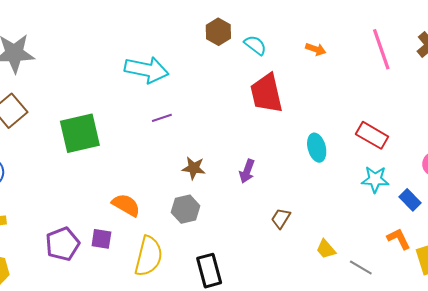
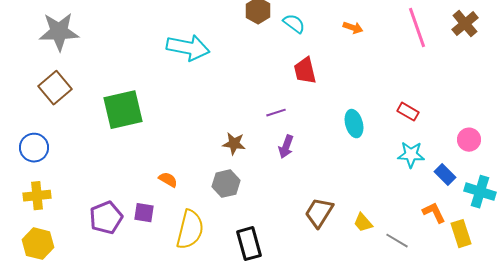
red trapezoid: (266, 93) -> (305, 71), size x0.7
purple line: (162, 118) -> (276, 113), moved
red rectangle: (372, 135) -> (408, 112), size x0.7
orange semicircle: (126, 205) -> (168, 180), size x0.7
brown trapezoid: (281, 218) -> (319, 213), moved, size x1.5

